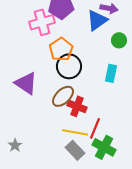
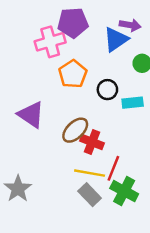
black circle: (69, 66) -> (107, 90), moved, size x0.7
cyan rectangle: (111, 73) -> (133, 103), turned 72
gray star: (15, 145) -> (18, 189), size x1.6

